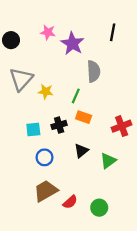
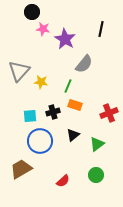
black circle: (11, 40) -> (32, 12), moved
gray semicircle: (94, 71) -> (84, 64), turned 42
blue circle: (44, 157) -> (40, 141), size x1.6
brown trapezoid: (46, 191) -> (21, 169), moved
green circle: (99, 208) -> (96, 175), moved

